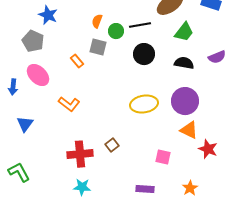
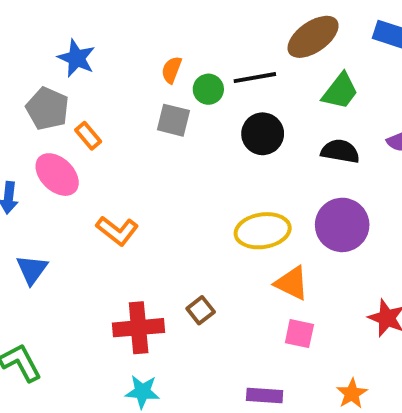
orange rectangle: (77, 61) -> (88, 136), moved
orange triangle: (189, 130) -> (292, 283), moved

